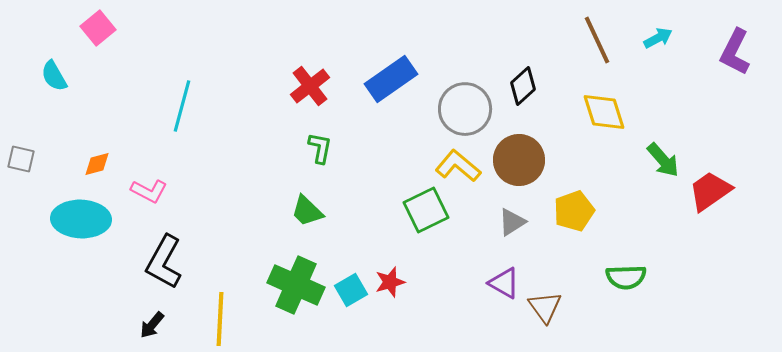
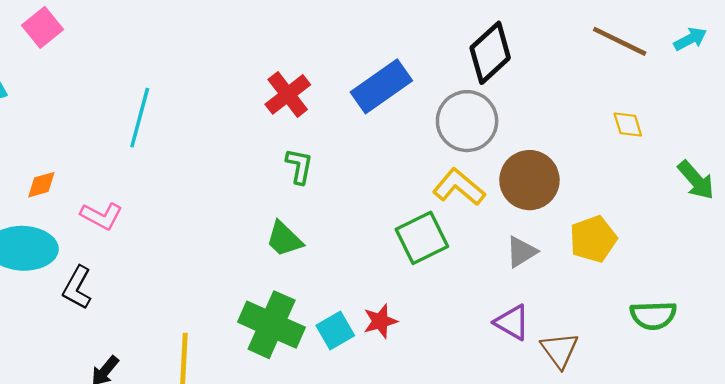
brown line: (597, 40) -> (620, 41), turned -39
black diamond: (523, 86) -> (490, 53), moved, size x1.4
yellow diamond: (604, 112) -> (628, 125), size x0.6
black L-shape: (164, 262) -> (77, 288), moved, size x0.7

